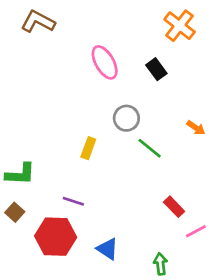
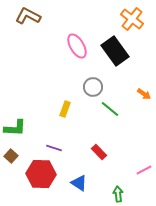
black rectangle: (156, 69) -> (115, 51), size x1.8
red rectangle: (174, 207) -> (99, 152), moved

